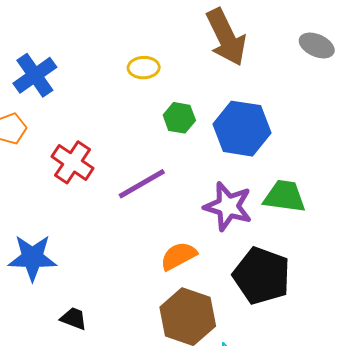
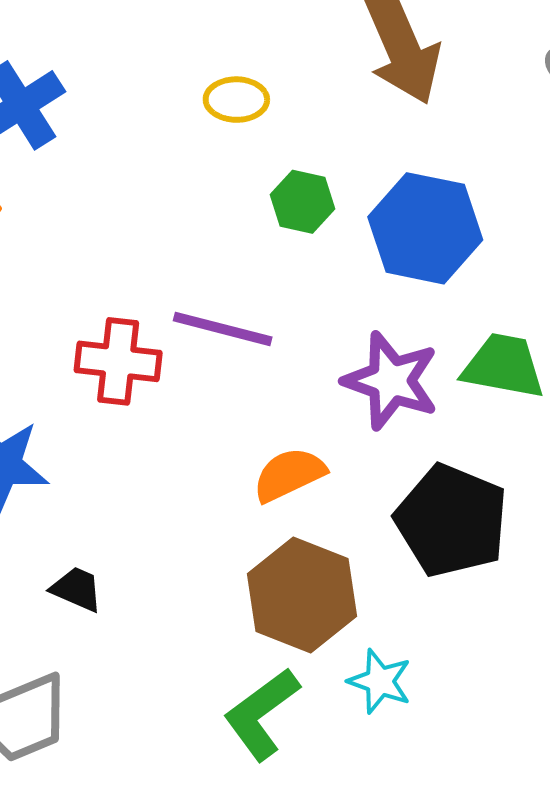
red cross: (72, 162) -> (118, 361), moved, turned -30
purple line: (142, 184) -> (223, 329), turned 42

